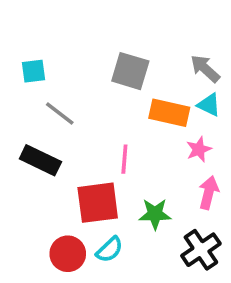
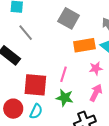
orange rectangle: (169, 113) -> (84, 45), turned -35
pink line: (124, 159) -> (63, 74), moved
cyan semicircle: (110, 250) -> (36, 111), turned -35

